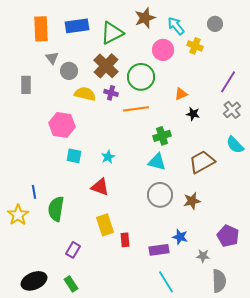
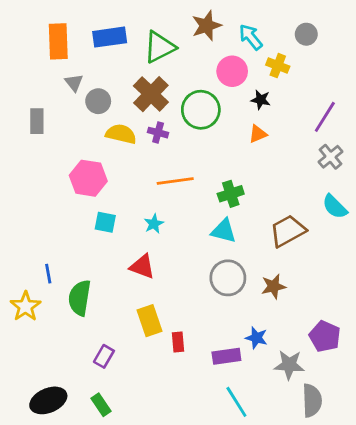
orange line: (136, 109) -> (175, 181), moved
black star: (193, 114) -> (261, 100), moved
gray star: (203, 256) -> (289, 365), size x1.5

